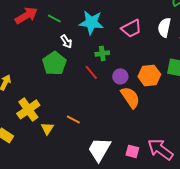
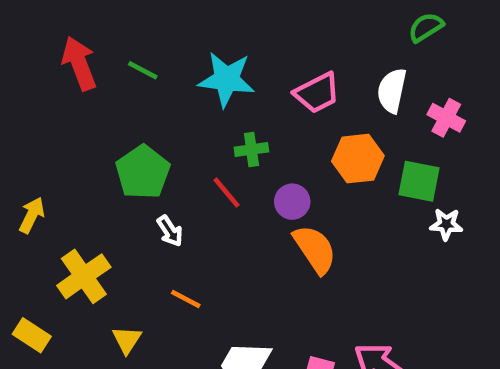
red arrow: (26, 15) -> (79, 63), turned -80
white arrow: (66, 41) -> (170, 231), moved
orange hexagon: (149, 75) -> (358, 159), moved
yellow triangle: (47, 128) -> (127, 340), moved

